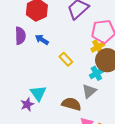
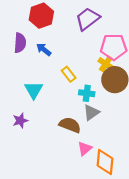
yellow cross: (98, 47) -> (106, 64), turned -32
cyan cross: (96, 73) -> (87, 93), moved, turned 32
cyan triangle: (38, 93) -> (34, 90), moved

